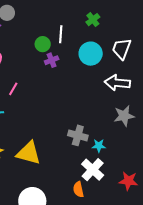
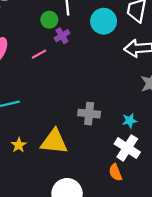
pink line: (13, 89) -> (39, 54), moved, turned 40
gray cross: (78, 135) -> (89, 114), moved

